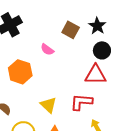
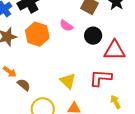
black circle: (102, 50) -> (93, 36), moved
orange hexagon: (20, 72) -> (37, 34), moved

